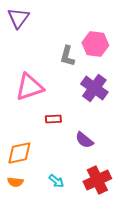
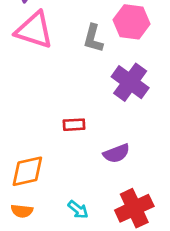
pink triangle: (29, 87) -> (34, 30), moved, turned 36
purple semicircle: (84, 140) -> (116, 153), turned -60

